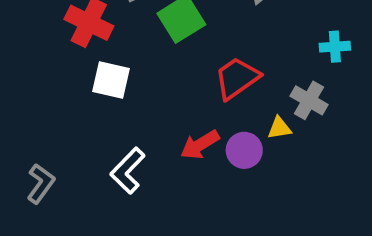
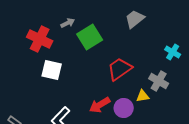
cyan cross: (335, 47) -> (173, 52), turned 35

